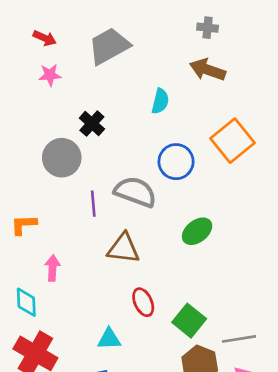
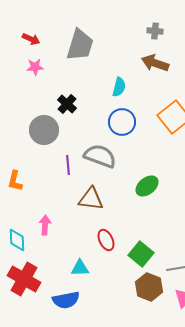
gray trapezoid: (109, 46) -> (80, 45), turned 136
blue circle: (176, 162) -> (122, 122), moved
orange L-shape: (24, 225) -> (15, 181), turned -75
pink arrow: (53, 268) -> (45, 225), moved

